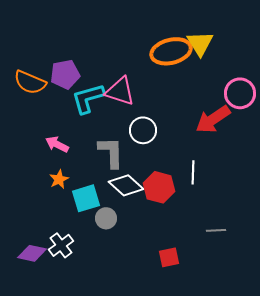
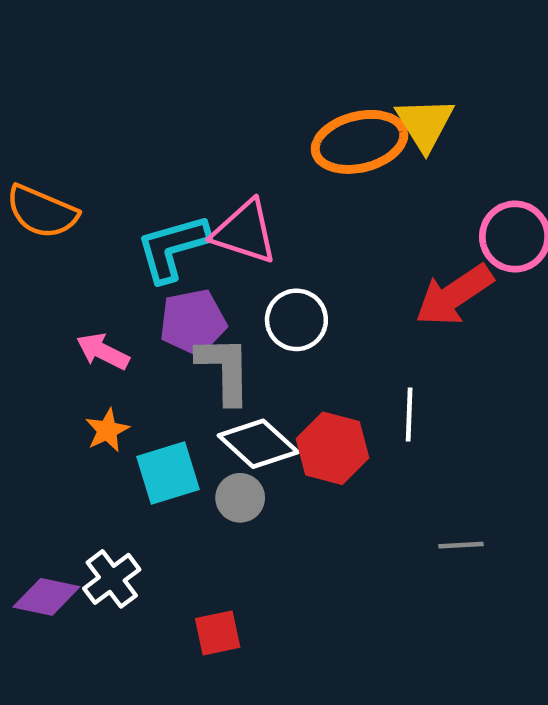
purple pentagon: (65, 74) -> (193, 322), moved
gray circle: (106, 218) -> (240, 498), moved
red square: (169, 257) -> (218, 633), moved

